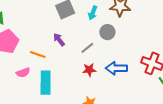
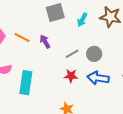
gray circle: (107, 32) -> (94, 54), moved
orange line: (38, 54) -> (22, 37), moved

